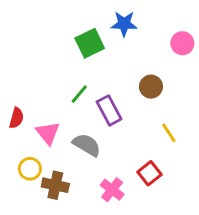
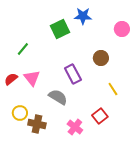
green line: (79, 94) -> (23, 49), moved
red semicircle: (16, 118) -> (11, 79), turned -144
pink triangle: (48, 133) -> (32, 78), moved

